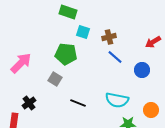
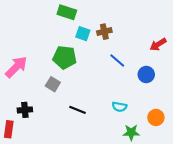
brown cross: (109, 37) -> (104, 32), moved
cyan semicircle: (117, 100) -> (119, 107), size x0.6
black cross: (29, 103) -> (25, 110), turned 32

